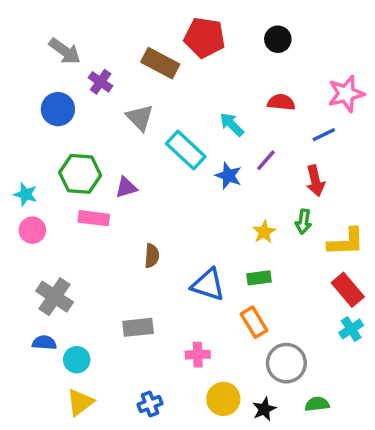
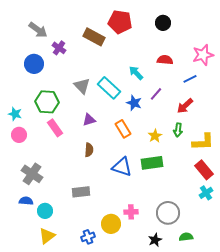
gray triangle: (140, 118) -> (82, 86), moved
red arrow: (315, 181) -> (185, 106), turned 60
purple triangle: (126, 188) -> (89, 120), moved
pink rectangle: (94, 218) -> (55, 128), turned 48
green rectangle: (259, 278) -> (152, 163), size x1.5
orange rectangle: (254, 322) -> (123, 129), moved
pink cross: (198, 355) -> (131, 212), moved
yellow circle: (223, 399) -> (111, 224), moved

